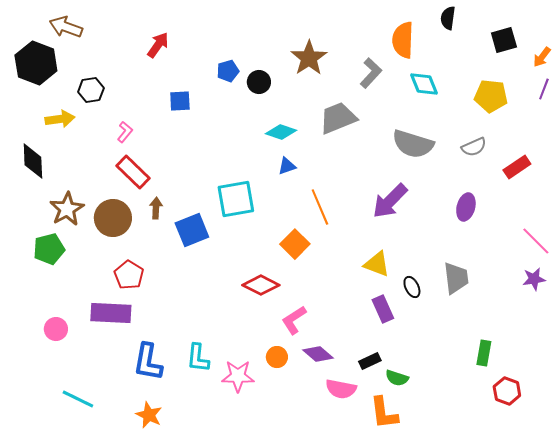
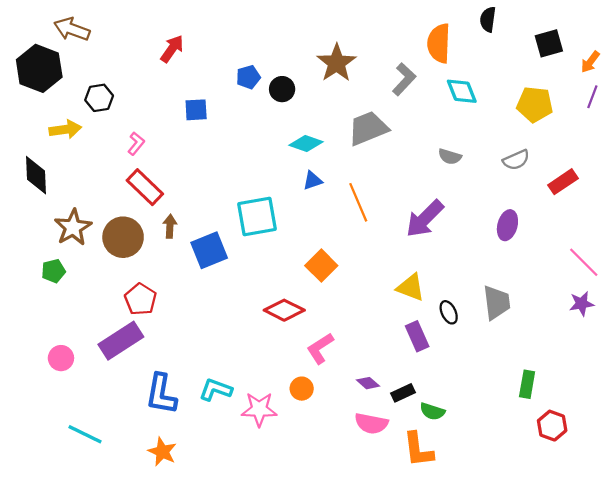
gray semicircle: (413, 144) -> (450, 157), size x0.5
orange line: (320, 207) -> (358, 202), moved
green pentagon: (49, 249) -> (53, 271), size x0.7
purple rectangle: (111, 313) -> (121, 341), turned -36
purple diamond: (318, 354) -> (368, 383), moved, size x0.7
cyan L-shape: (198, 358) -> (216, 390), turned 104

